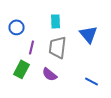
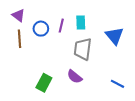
purple line: (32, 47) -> (61, 26), moved
green rectangle: (22, 69) -> (44, 83), moved

